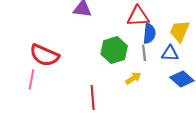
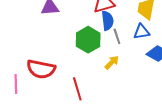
blue semicircle: (149, 34) -> (107, 21), moved
red semicircle: (44, 55) -> (41, 69), moved

